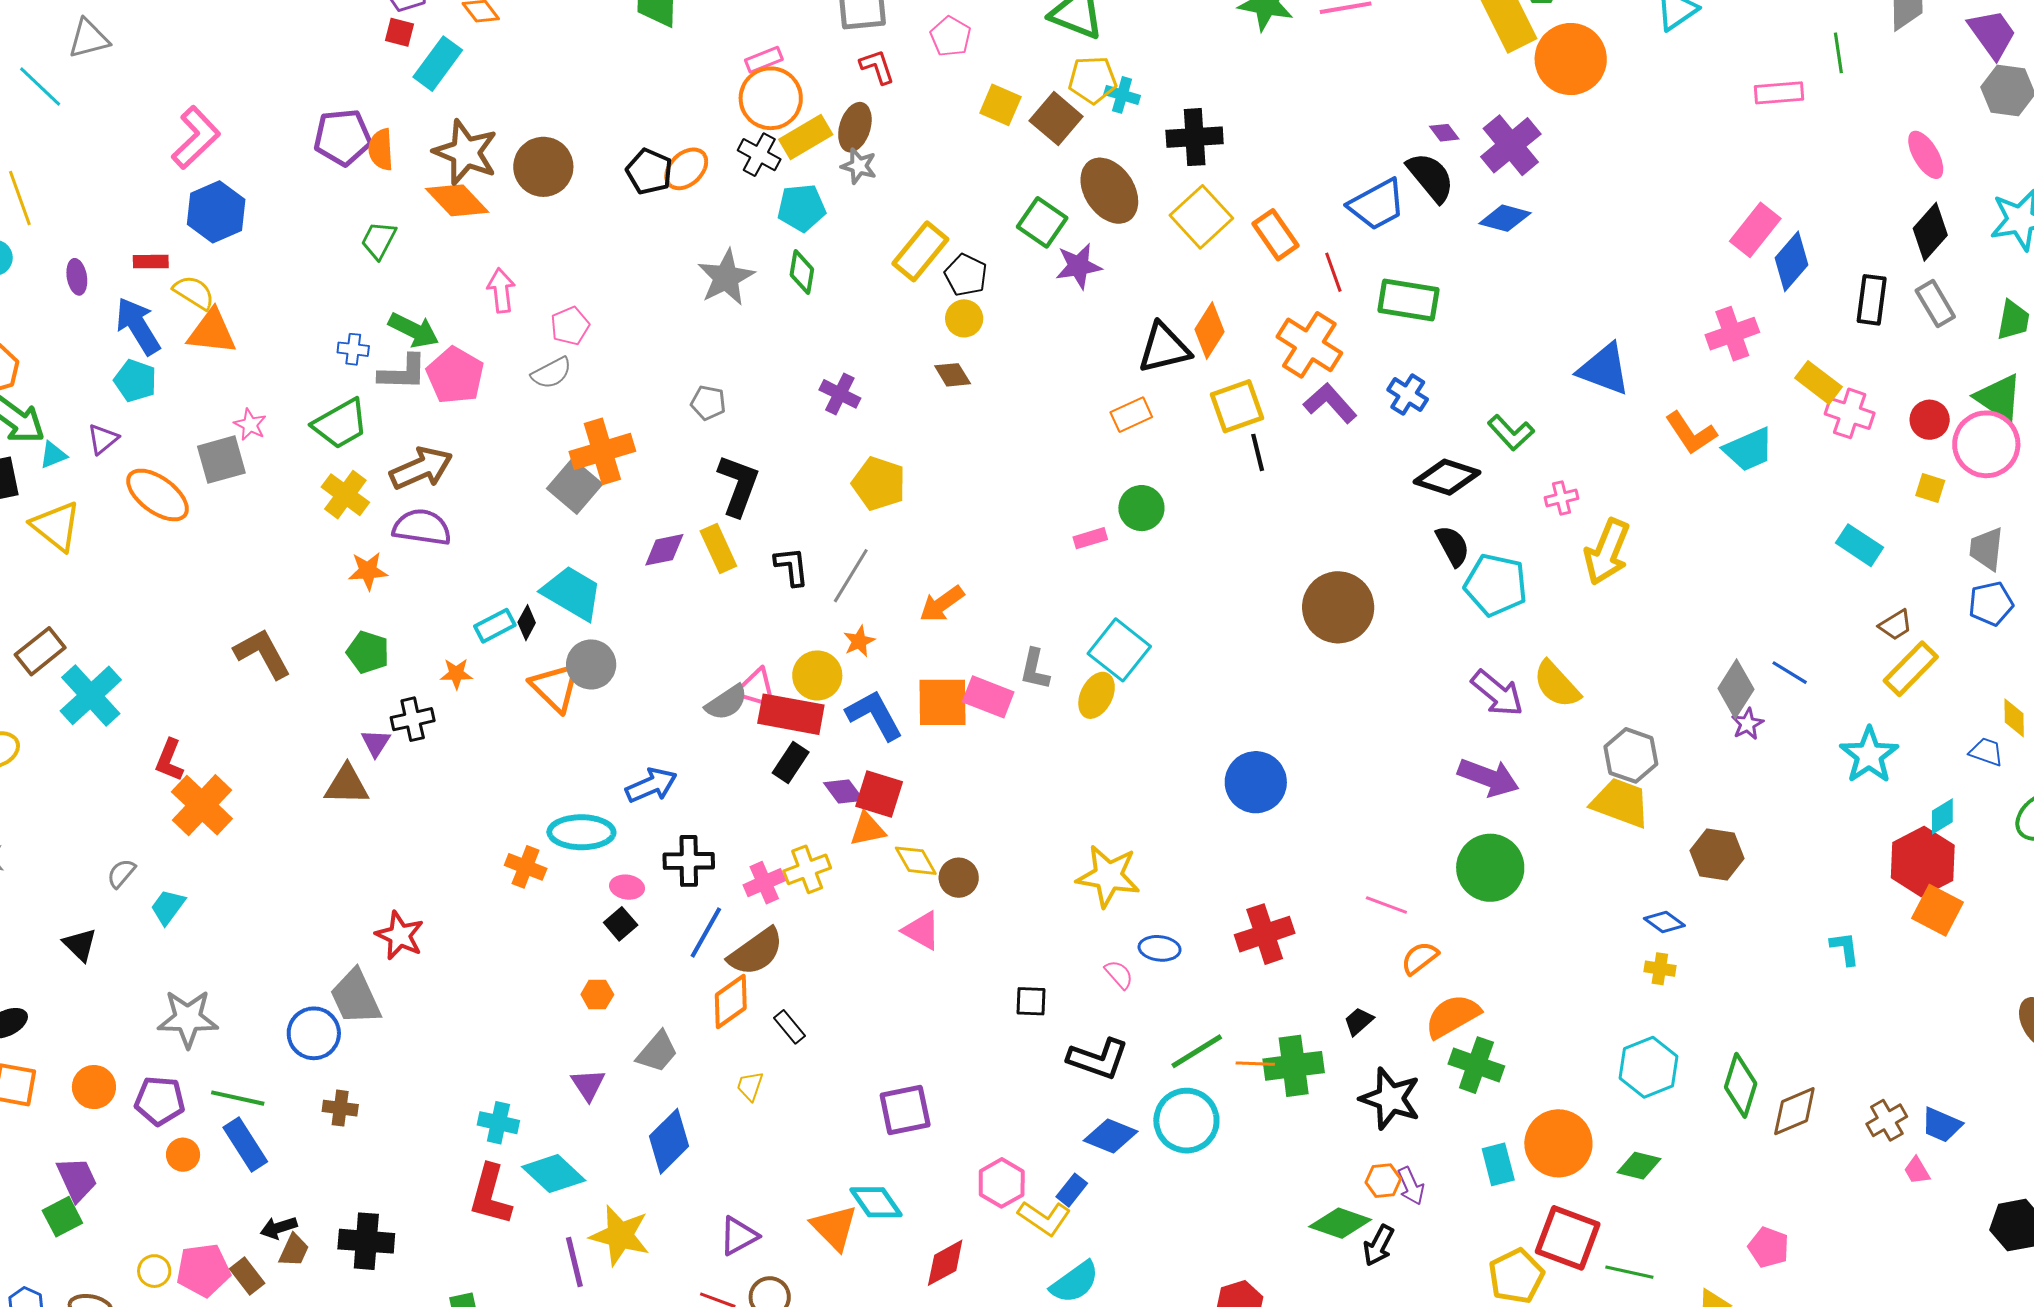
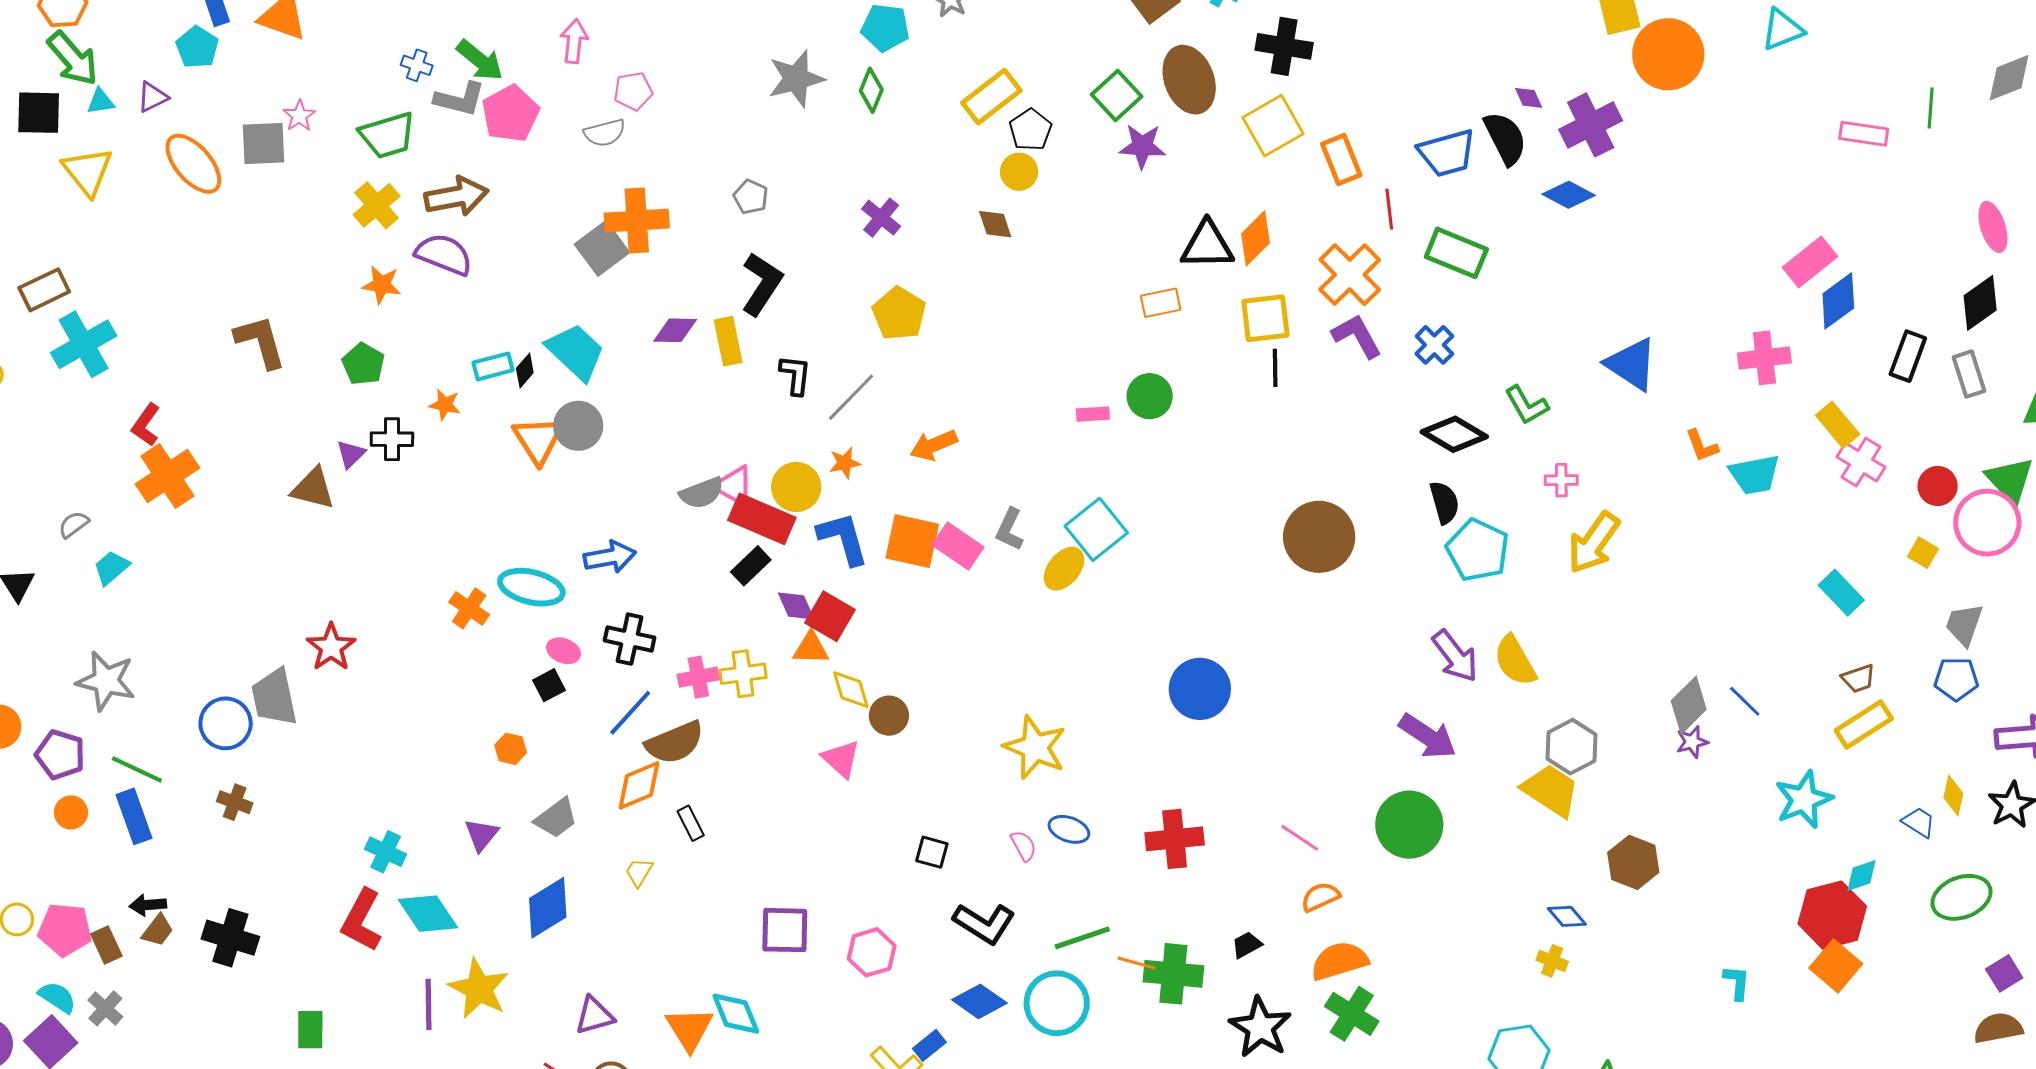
orange L-shape: (1691, 433) -> (1702, 446), size x0.7
pink hexagon: (1002, 1183) -> (872, 952), moved

